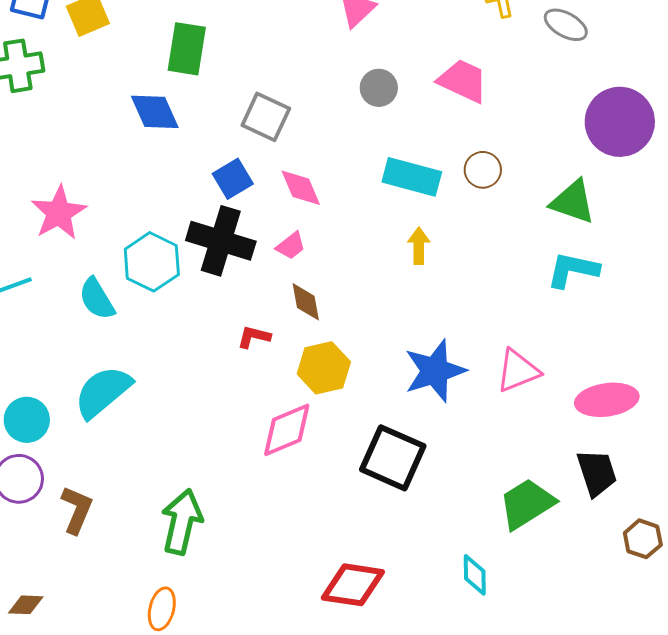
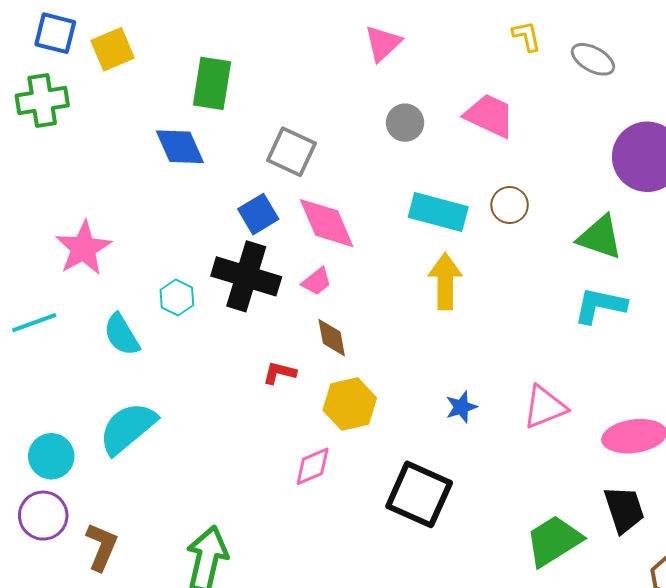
pink diamond: (301, 188) -> (327, 223), size x1.4
yellow arrow: (419, 246) -> (445, 281), size x1.5
cyan hexagon: (152, 262) -> (177, 297), size x0.6
blue star: (435, 371) -> (461, 407), size x0.5
pink diamond: (287, 430) -> (313, 466), size x0.7

